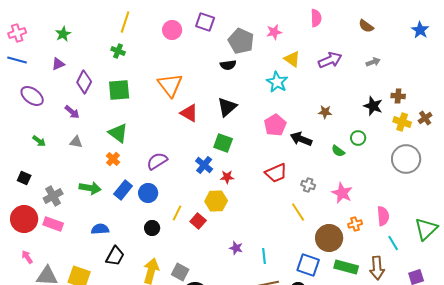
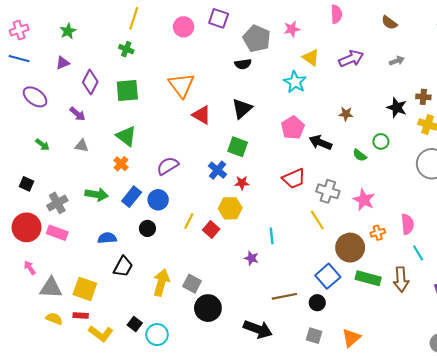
gray cross: (308, 185) -> (328, 191), size x1.5
black circle: (152, 228) -> (147, 228), moved
cyan line: (264, 256) -> (272, 236), moved
blue square: (308, 265) -> (328, 276), turned 30

